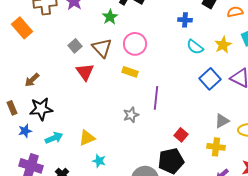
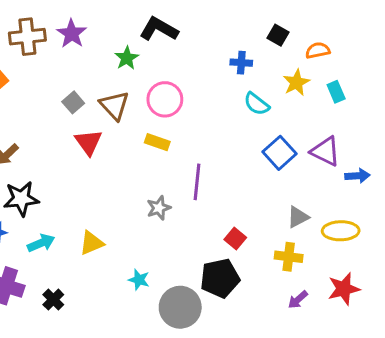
yellow star: (223, 45) -> (296, 83), moved
cyan star: (99, 161) -> (139, 280), moved

